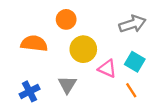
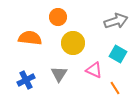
pink triangle: (107, 69) -> (94, 70), moved
orange line: (131, 90) -> (115, 88), moved

